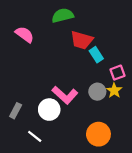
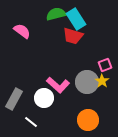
cyan rectangle: (96, 55) -> (76, 19), moved, size x1.5
gray circle: (97, 92) -> (87, 82), size x1.5
gray rectangle: (16, 111) -> (14, 99), size x1.5

